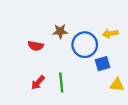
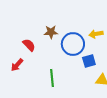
red semicircle: (36, 46) -> (29, 45), turned -144
red arrow: (38, 83) -> (17, 65), moved

